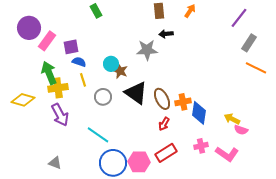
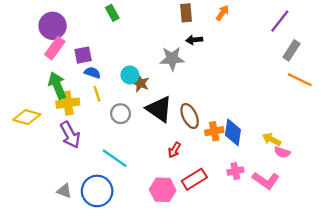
purple circle: (29, 28) -> (53, 26), moved
orange cross: (183, 102) -> (214, 131), moved
red arrow: (164, 124) -> (174, 150), moved
blue circle: (113, 163) -> (97, 191), moved

